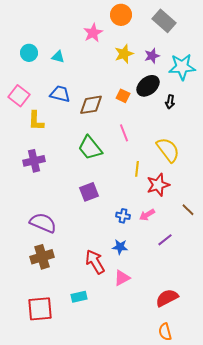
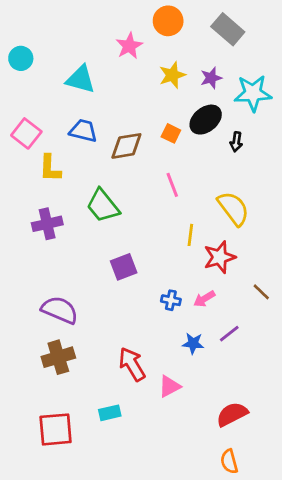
cyan circle: (29, 53) -> (21, 58), moved
cyan triangle: (58, 57) -> (81, 79), size x1.6
green trapezoid: (90, 148) -> (103, 206), moved
blue star: (120, 247) -> (193, 343), moved

